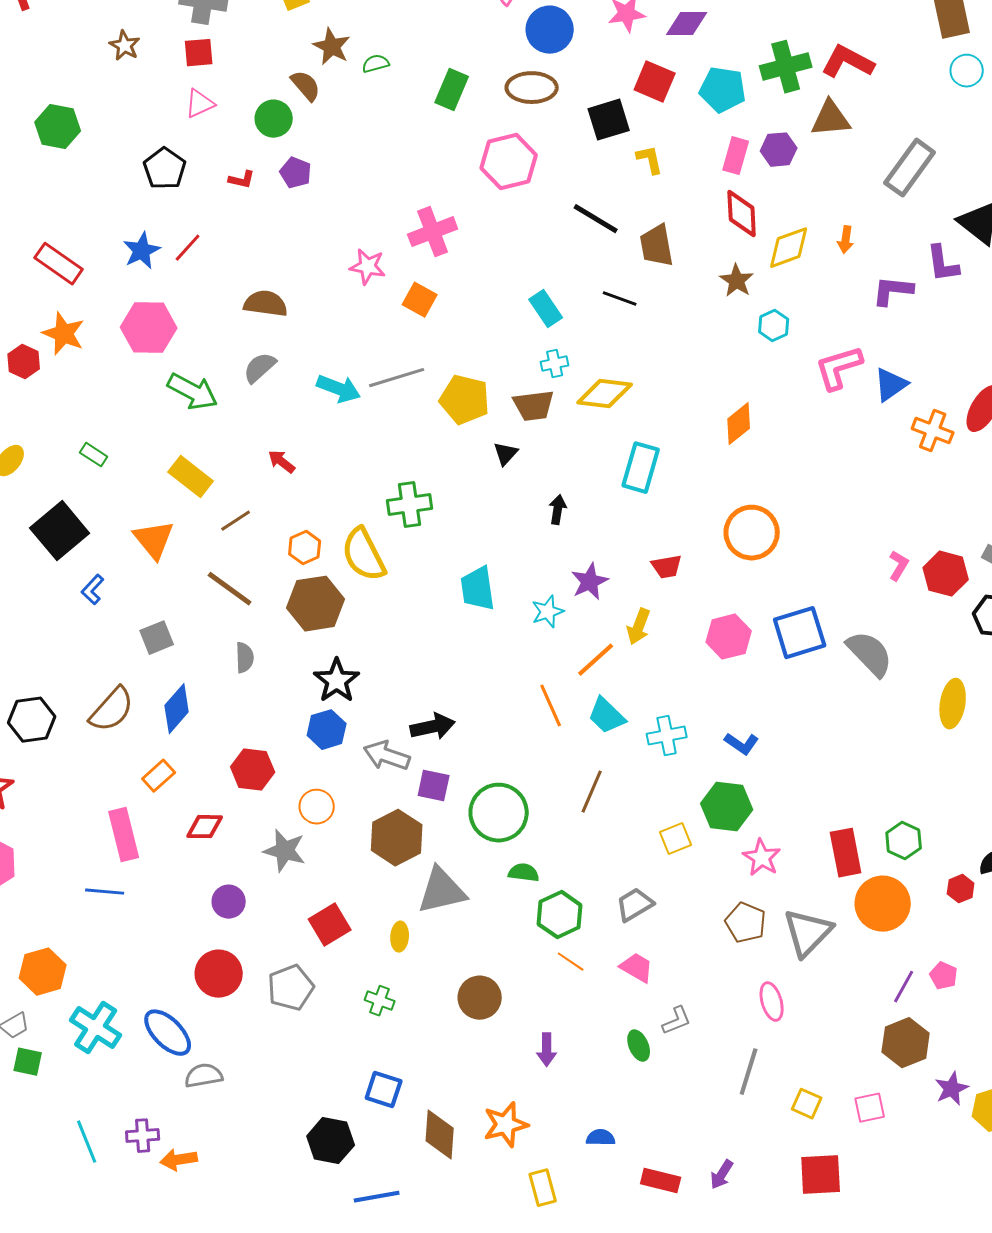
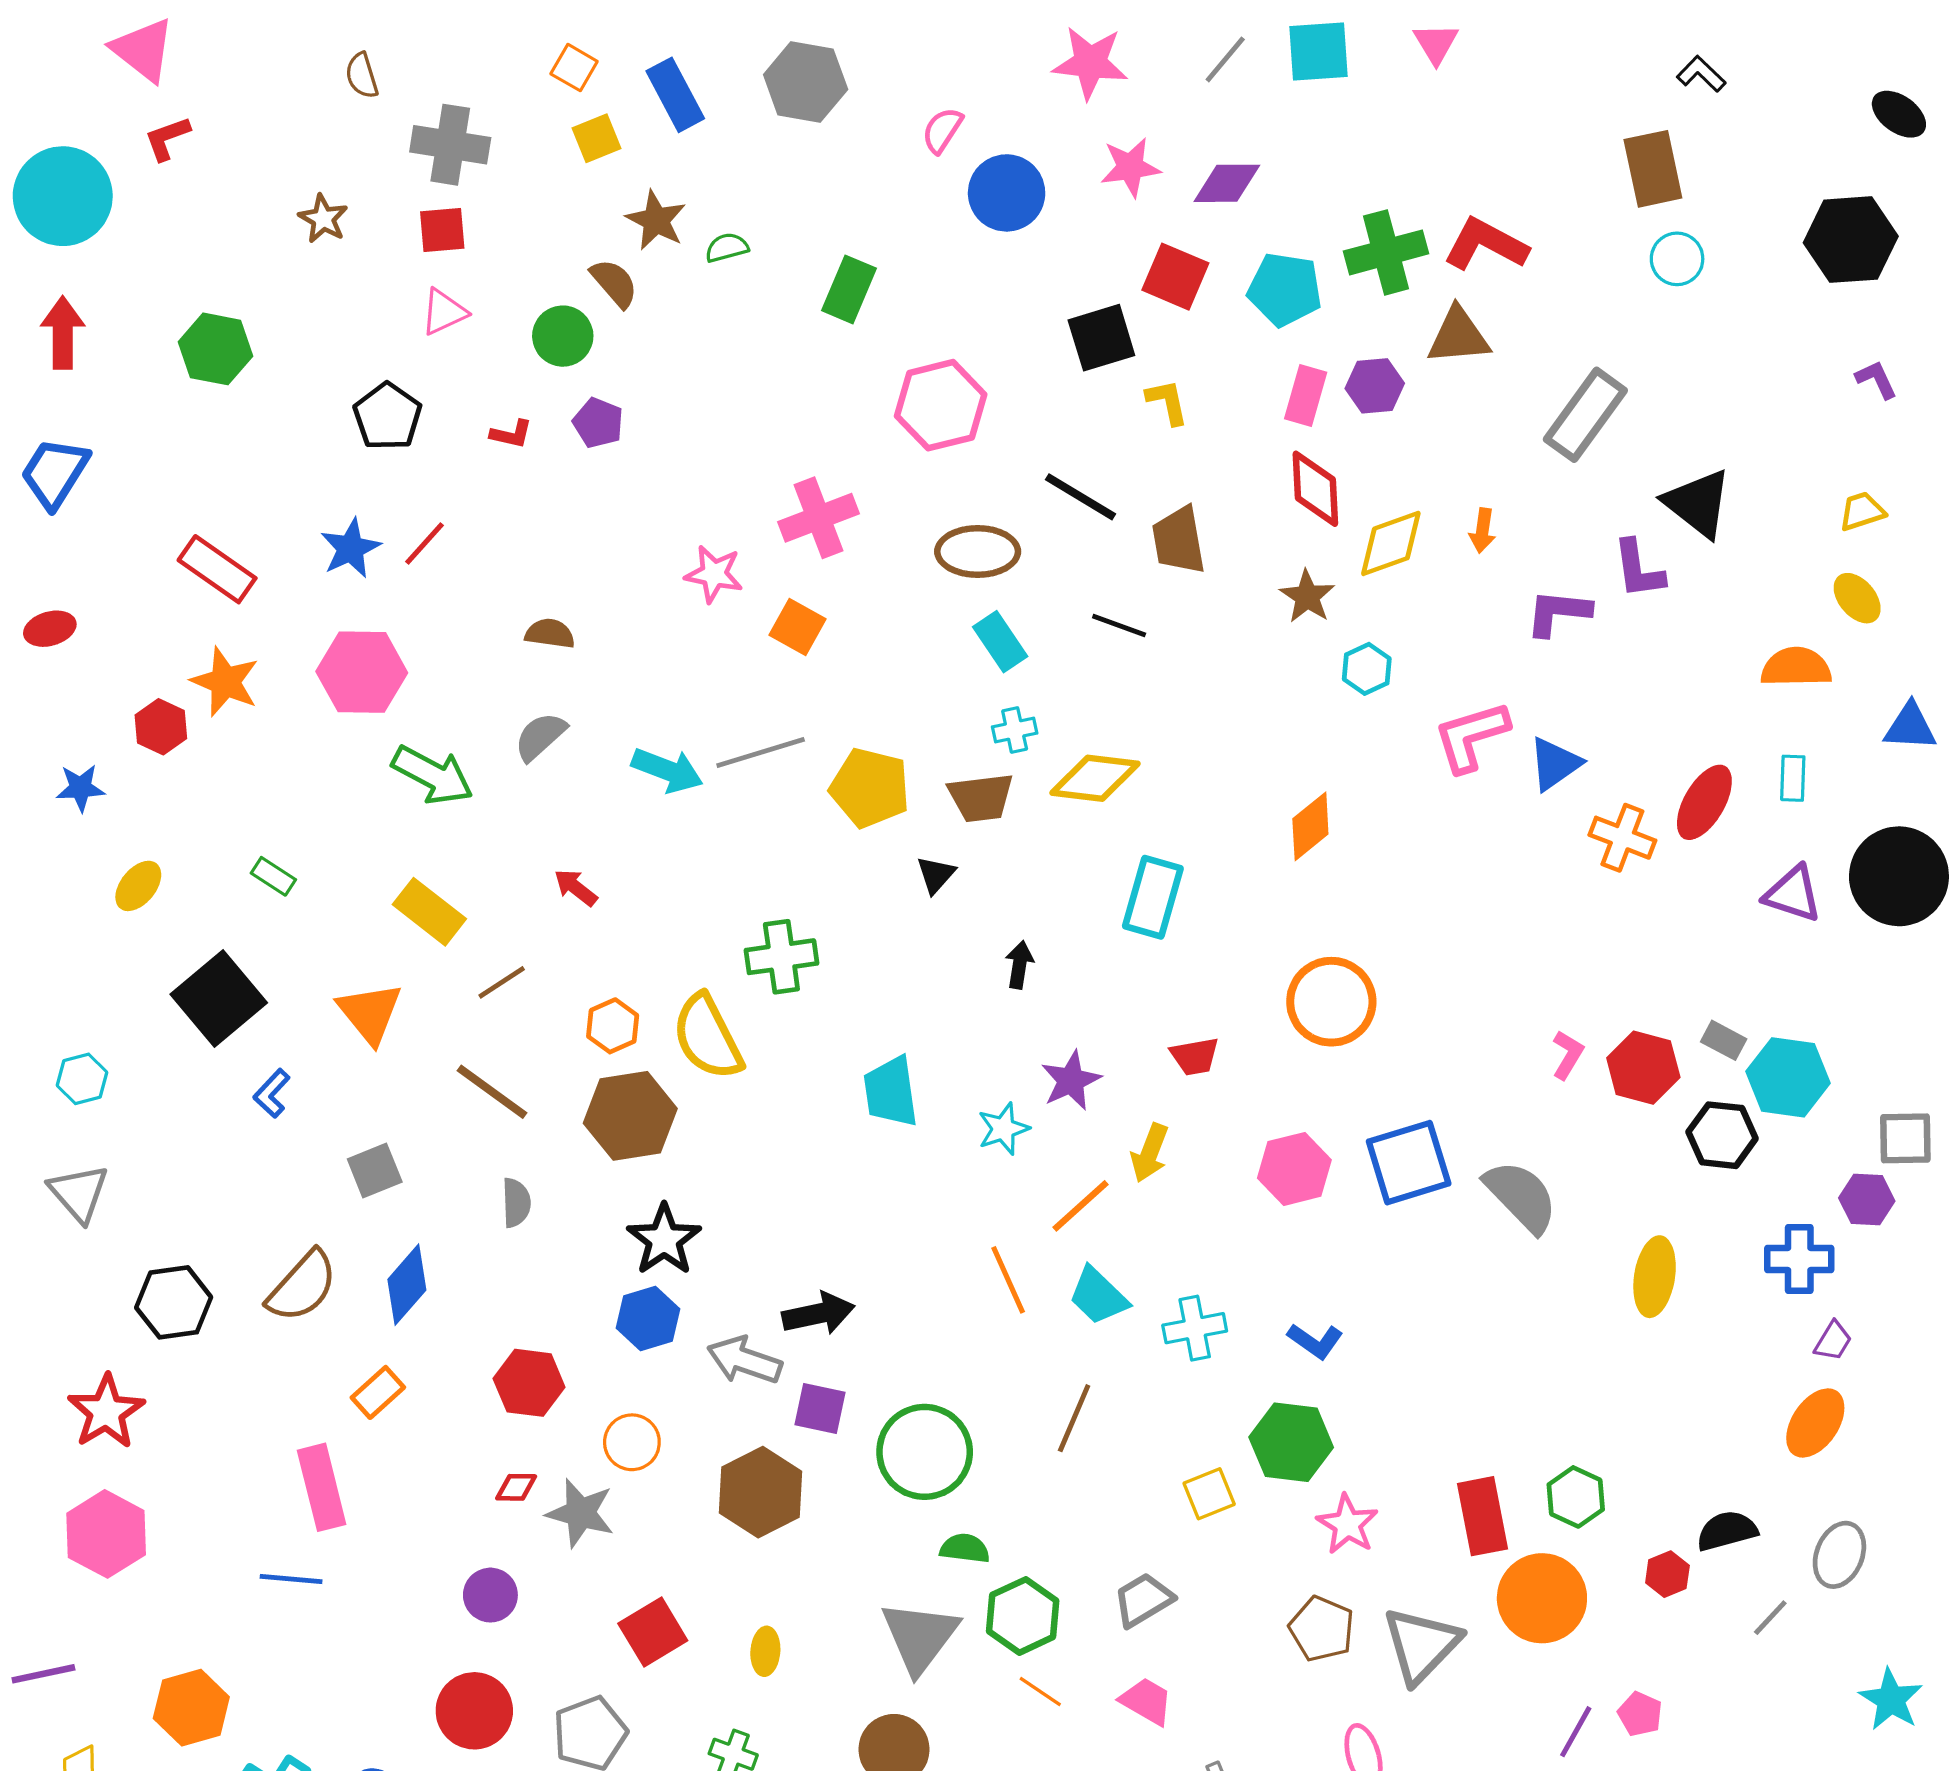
brown ellipse: (532, 88) -> (978, 552), moved
brown semicircle: (266, 304) -> (550, 634), size x0.7
red diamond: (205, 827) -> (516, 1487), moved, size x0.7
gray triangle: (442, 891) -> (920, 1637), moved, turned -40

